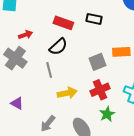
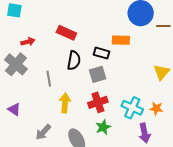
black rectangle: (94, 19) -> (102, 53), moved
black semicircle: (58, 47) -> (74, 60), moved, turned -42
orange rectangle: (121, 52) -> (121, 40), moved
yellow arrow: (67, 93) -> (65, 103), turned -78

